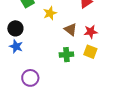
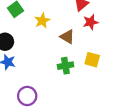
red star: (91, 32) -> (91, 22), moved

